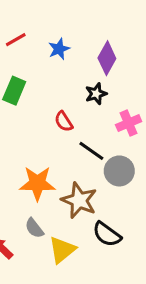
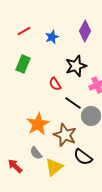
purple diamond: (107, 58) -> (85, 31), moved
black star: (96, 94) -> (76, 66), size x1.5
orange star: (37, 183) -> (38, 124), turned -30

